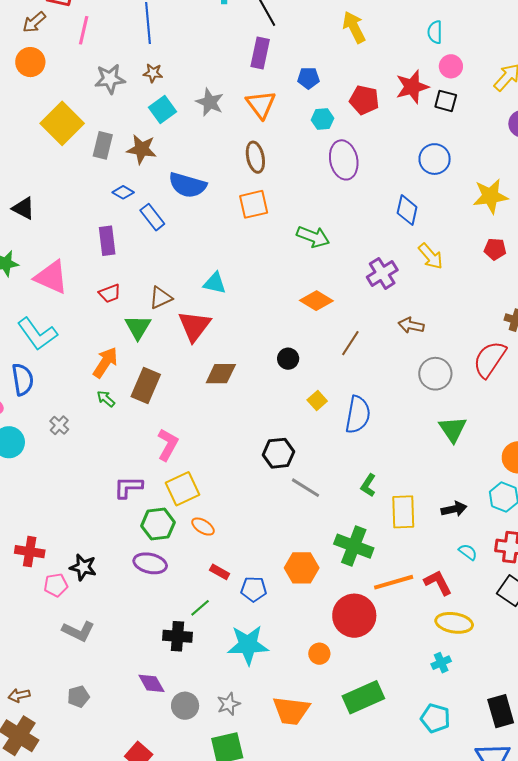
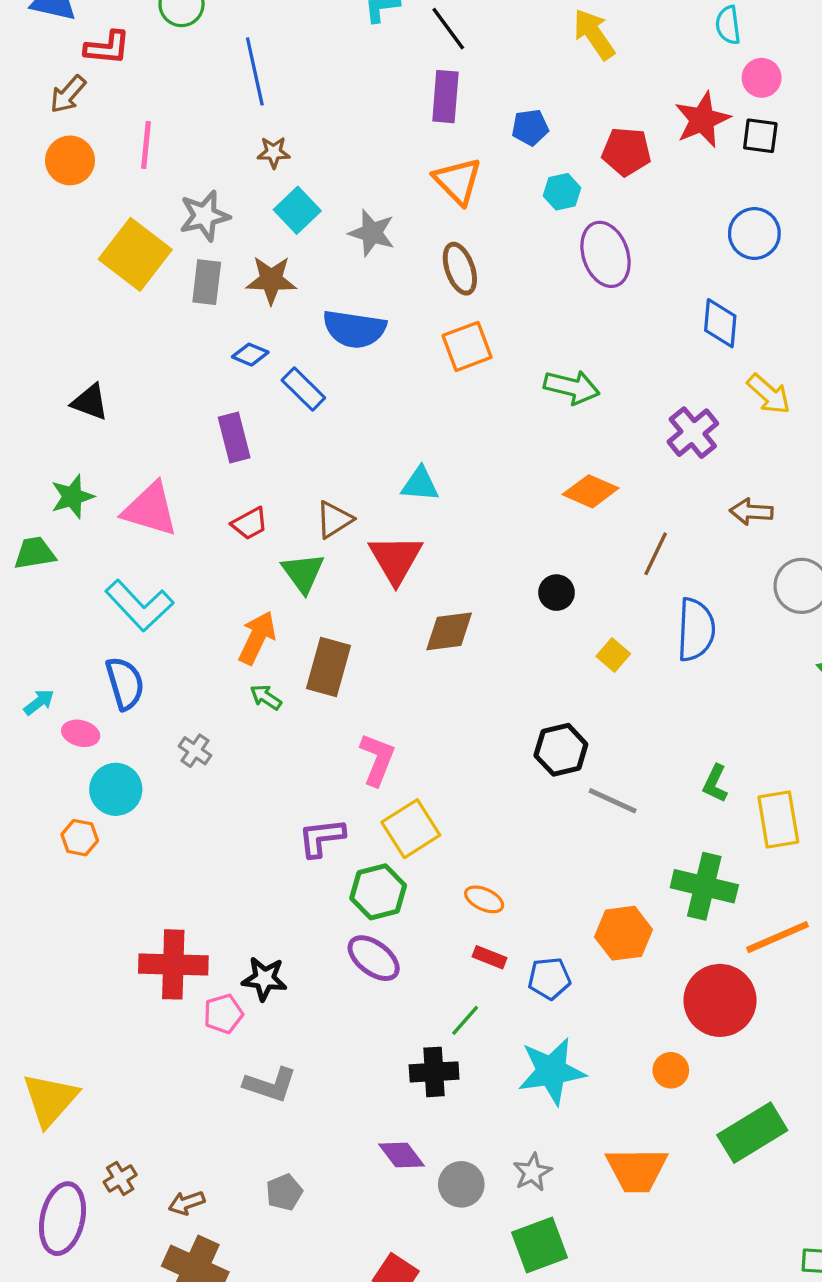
pink line: (84, 30) -> (146, 145), moved
gray star: (110, 79) -> (205, 216), moved
gray star: (210, 102) -> (372, 233), moved
blue semicircle: (358, 415) -> (696, 630), moved
orange ellipse: (203, 527) -> (484, 899), moved
red cross: (30, 552) -> (173, 964), size x1.4
purple ellipse: (150, 563) -> (374, 958), turned 32

